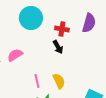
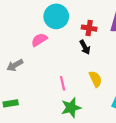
pink semicircle: (15, 55) -> (39, 40), moved
yellow semicircle: (59, 81) -> (95, 79), moved

